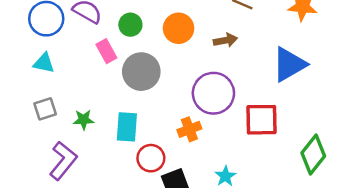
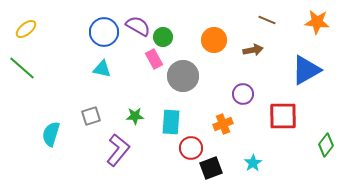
green circle: (130, 25) -> (163, 37), moved
purple circle: (213, 93) -> (243, 94), size x0.6
gray square: (45, 109) -> (91, 116), moved
green diamond: (313, 155) -> (326, 145), size x0.7

